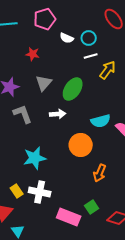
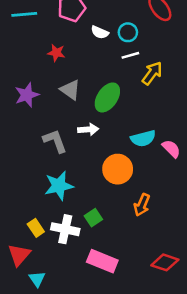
gray triangle: (44, 83) -> (70, 90), turned -36
gray L-shape: (23, 114) -> (55, 141), moved
green square: (92, 207) -> (93, 218), moved

